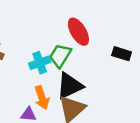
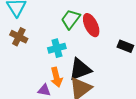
green trapezoid: (60, 56) -> (71, 19), moved

